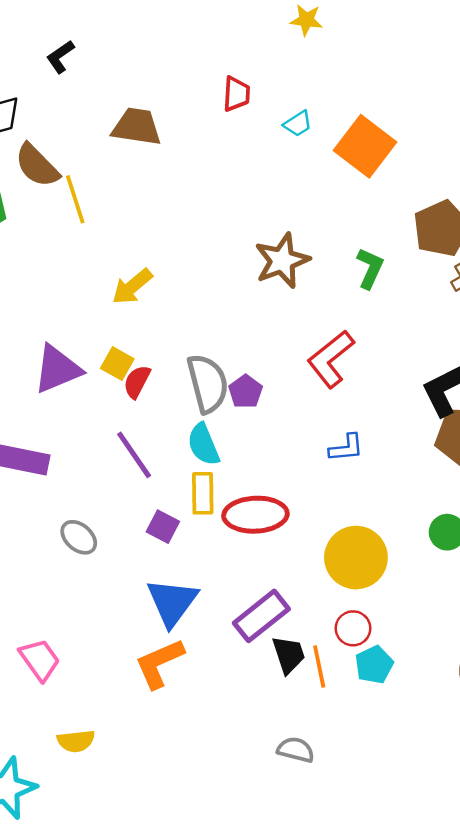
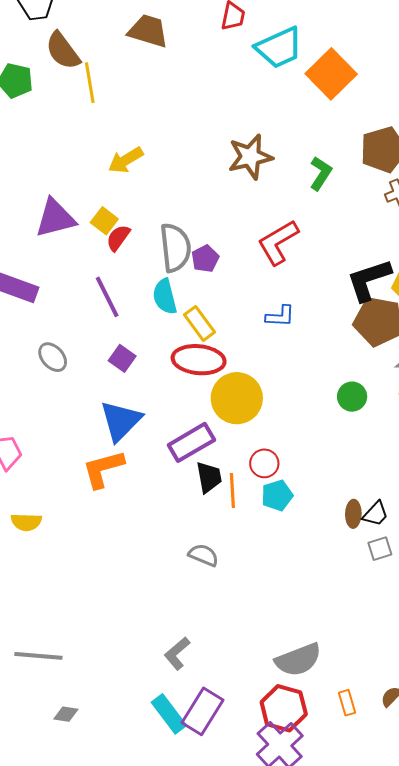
cyan trapezoid: (298, 124) -> (279, 48), size x2.0
yellow rectangle: (203, 493) -> (199, 323), moved, turned -44
yellow circle: (356, 558) -> (237, 398), moved

